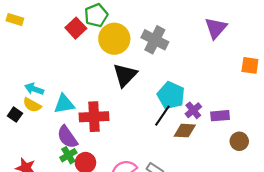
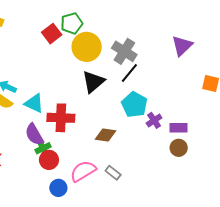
cyan triangle: (64, 104) -> (34, 103), turned 30
black line: (162, 116) -> (129, 73), moved
brown diamond: (185, 131) -> (106, 135), moved
brown circle: (239, 141) -> (179, 148), moved
green cross: (68, 155) -> (43, 148), moved

